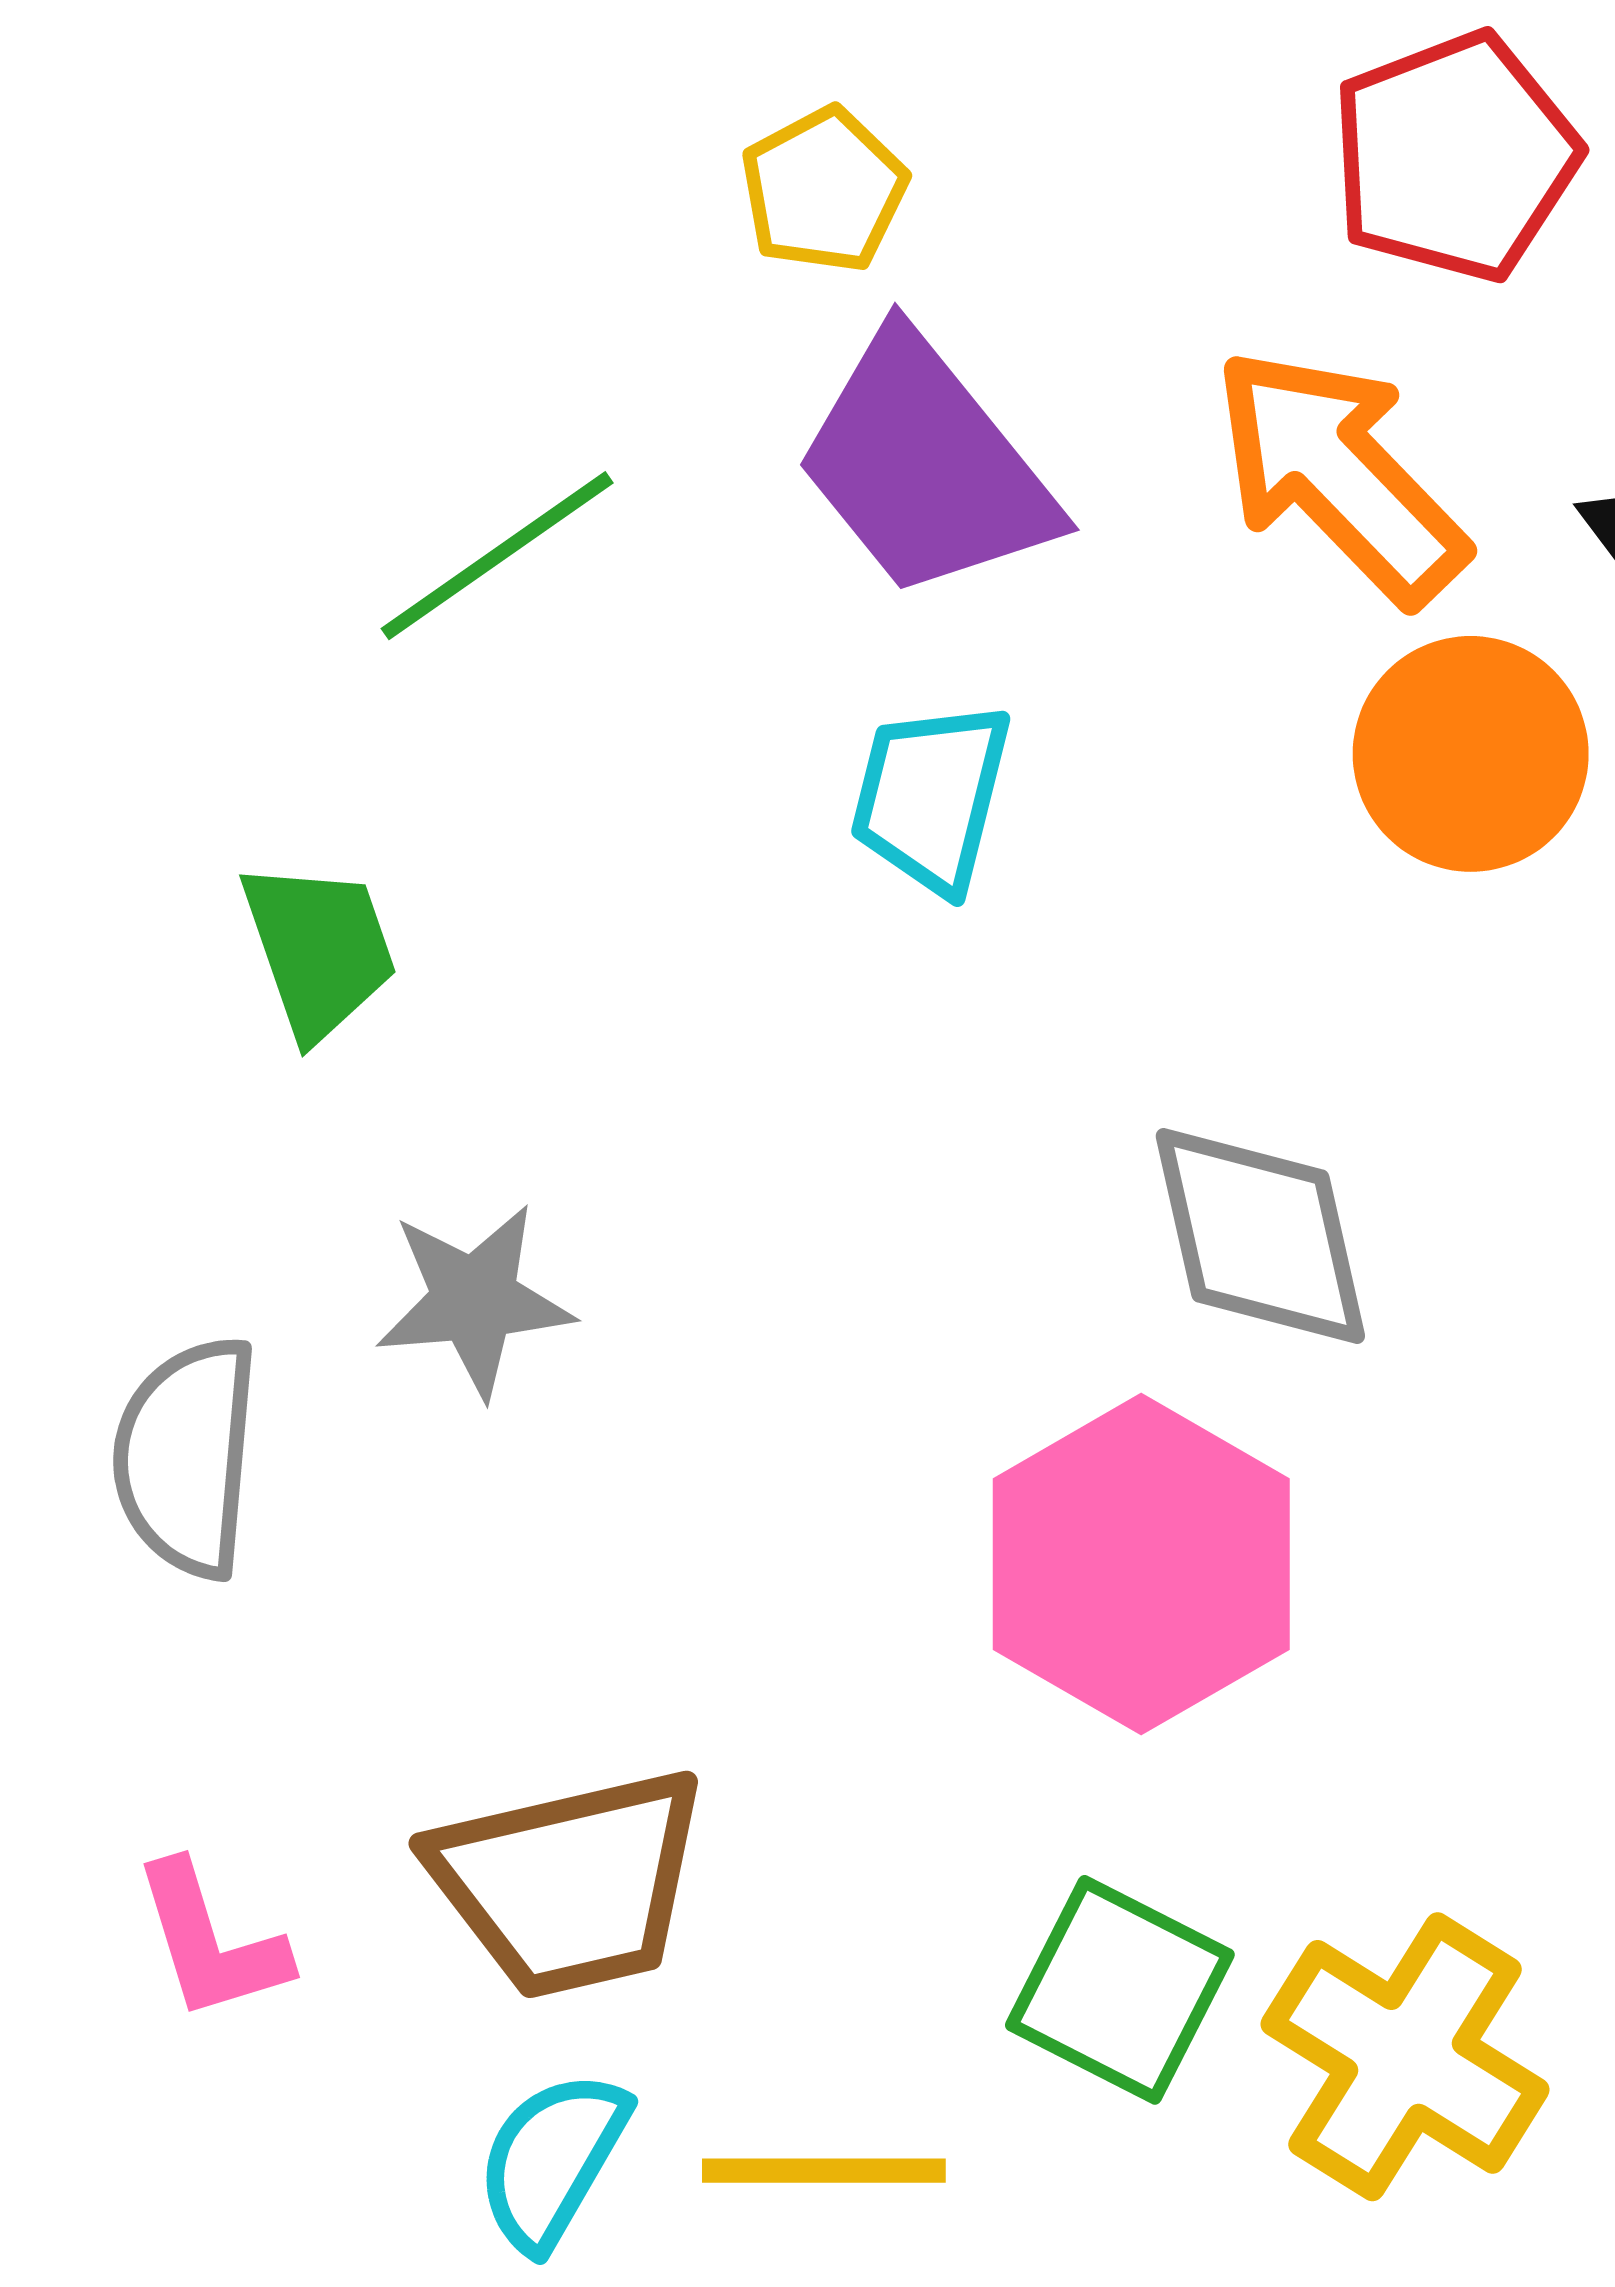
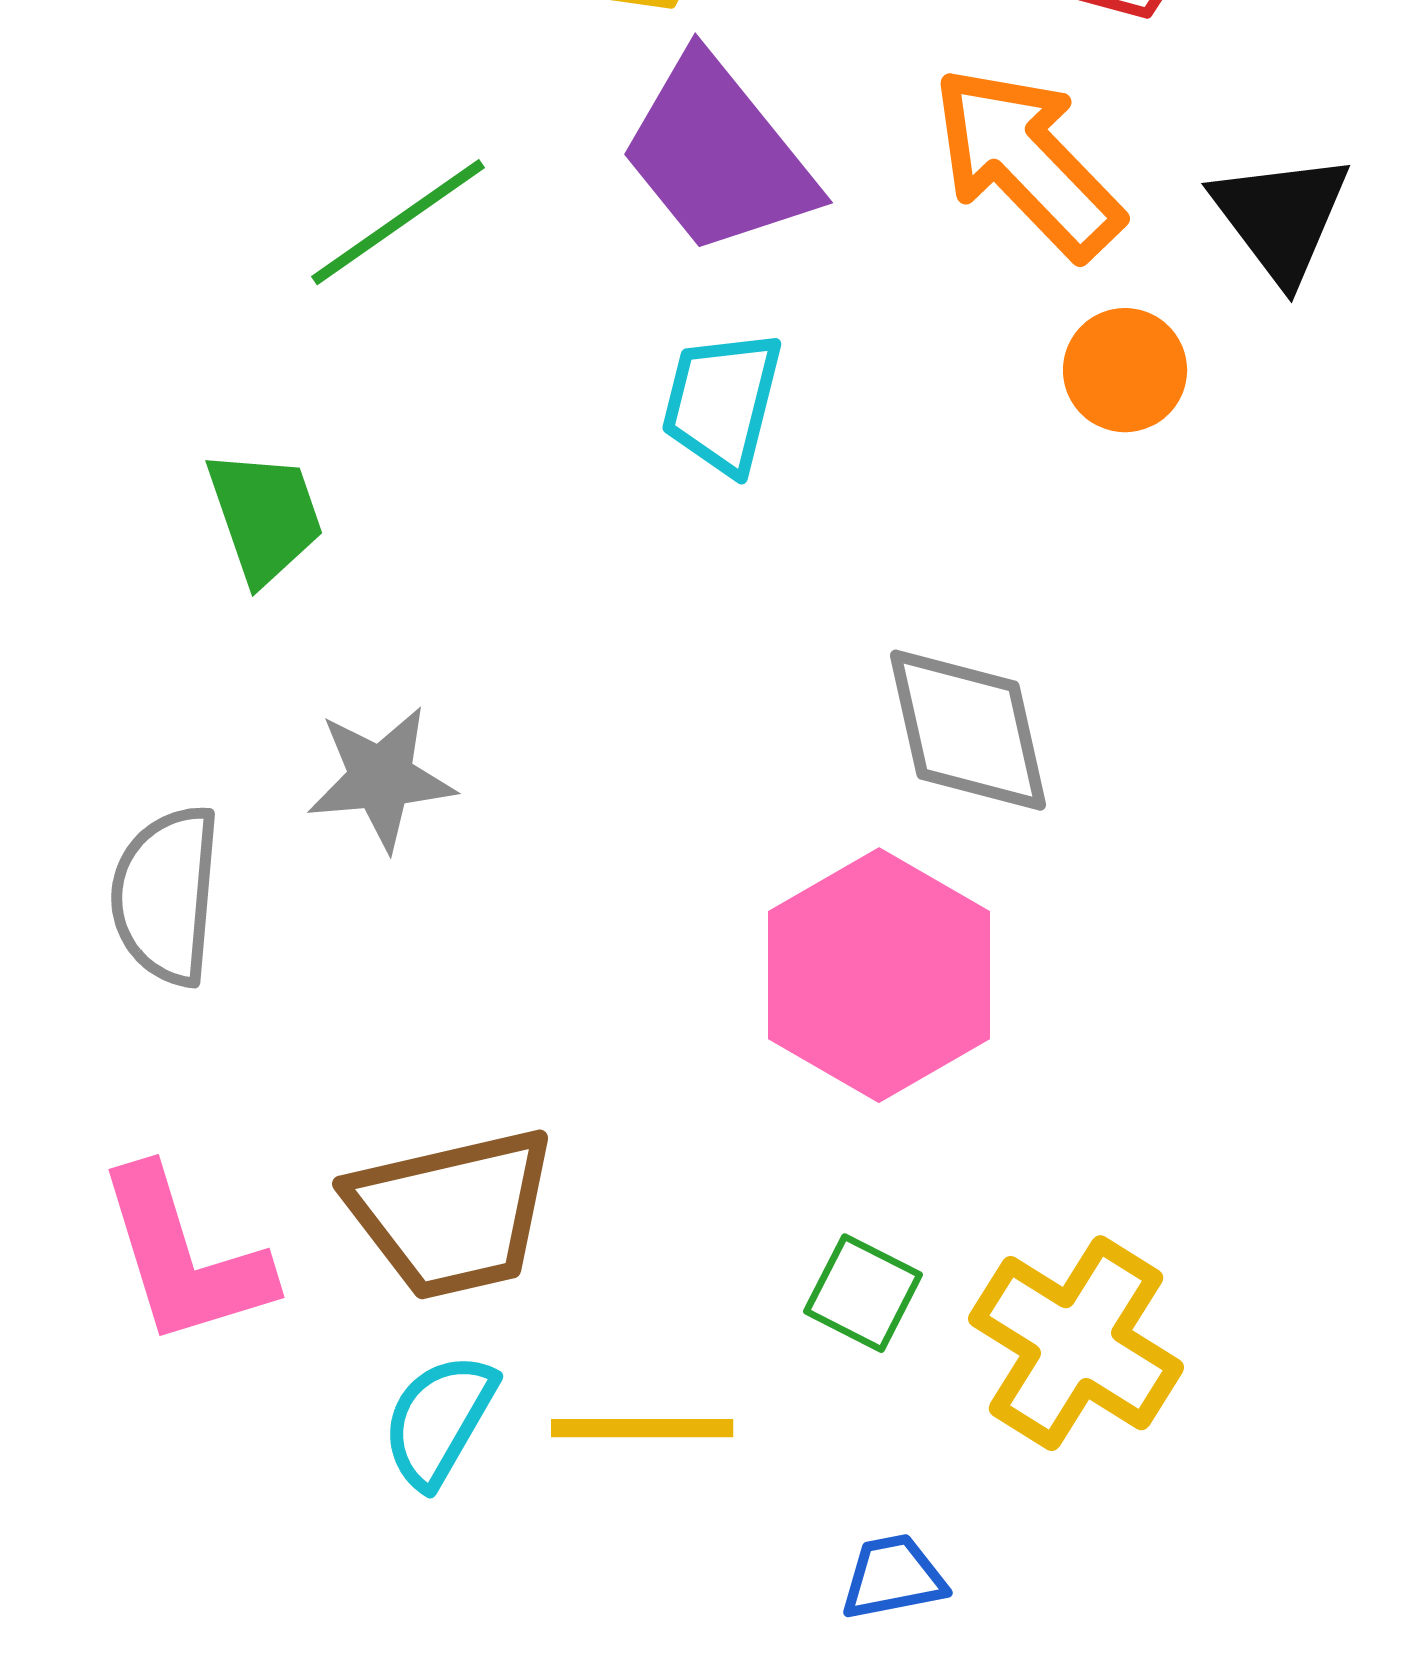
orange circle: (1471, 754) -> (1125, 370), size x0.7
pink L-shape: (211, 1942) -> (184, 1257), size x1.5
green square: (1120, 1990) -> (863, 1293), size x0.7

